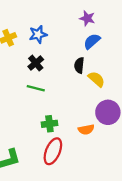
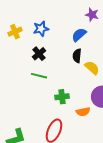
purple star: (87, 18) -> (92, 15), moved
blue semicircle: (92, 41) -> (79, 35), moved
green cross: (49, 124) -> (62, 97), moved

